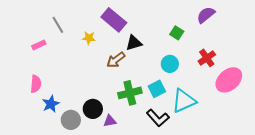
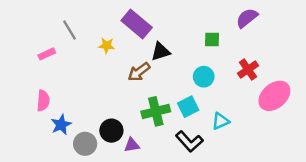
green square: (177, 33) -> (212, 40), turned -32
cyan triangle: (184, 101) -> (220, 121), size x0.6

